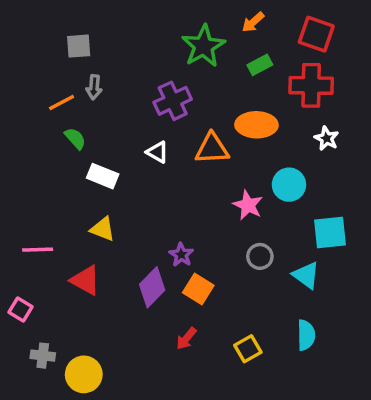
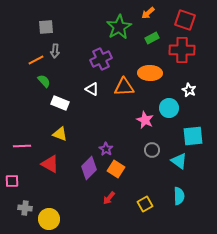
white star: (327, 138) -> (189, 90), moved
pink square: (20, 309) -> (12, 181), turned -32

